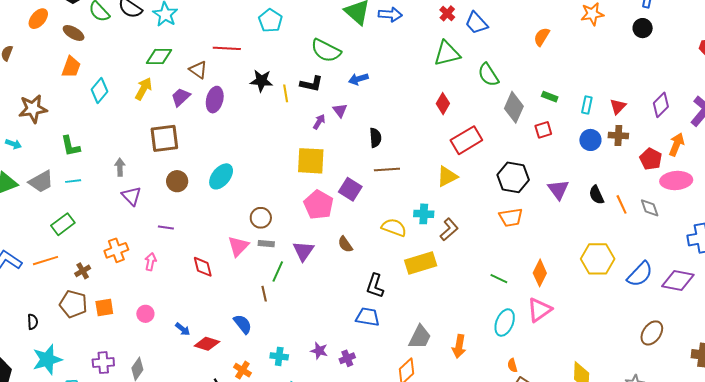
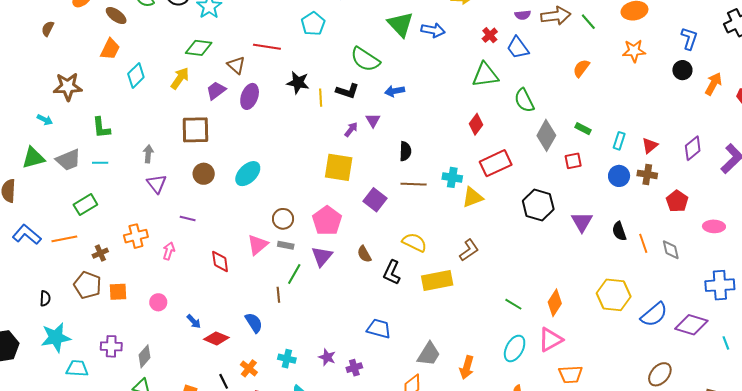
orange arrow: (677, 144) -> (713, 84), moved
pink ellipse: (676, 180) -> (714, 226), moved, size x0.7
pink pentagon: (319, 205) -> (327, 221), moved
cyan cross: (424, 214) -> (452, 177), moved
orange trapezoid: (511, 217) -> (571, 374), moved
black L-shape: (375, 286) -> (392, 273), moved

